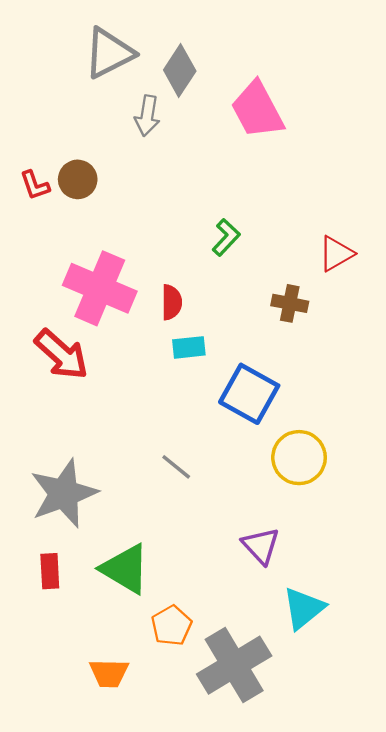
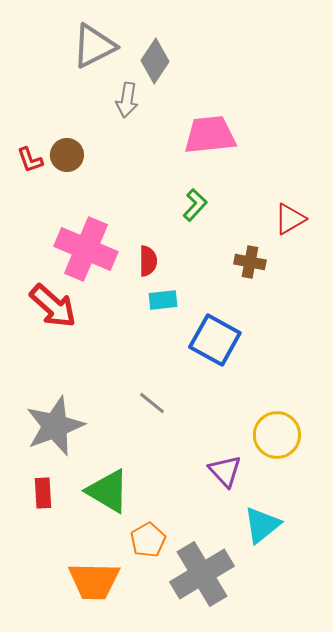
pink trapezoid: (257, 110) -> (210, 135), moved, turned 112
yellow circle: (299, 458) -> (277, 435), moved
orange trapezoid: (109, 673) -> (94, 581), size x1.5

